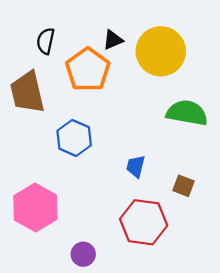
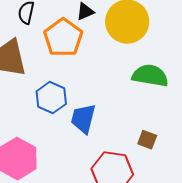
blue trapezoid: (136, 166) -> (83, 119), moved, size x1.5

